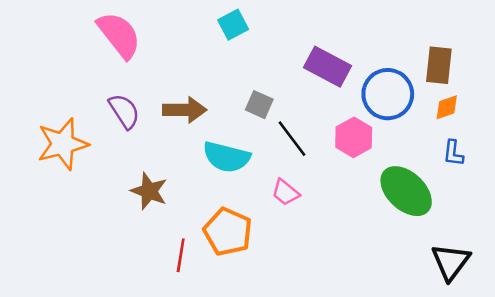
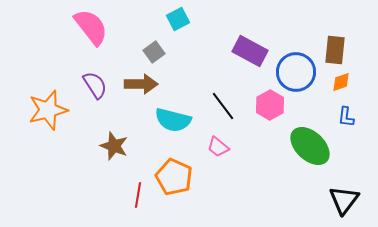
gray square: (259, 105) -> (154, 52), moved, turned 30

